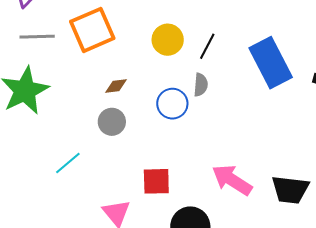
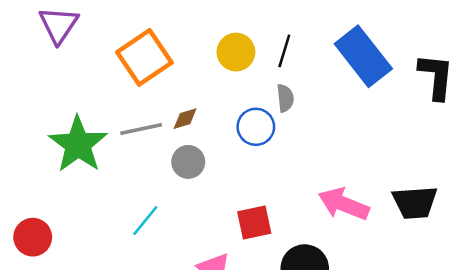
gray line: (37, 37) -> (141, 129), moved

